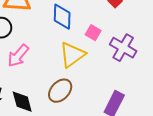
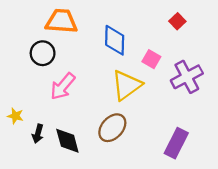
purple cross: (123, 48) -> (187, 77), turned 32

